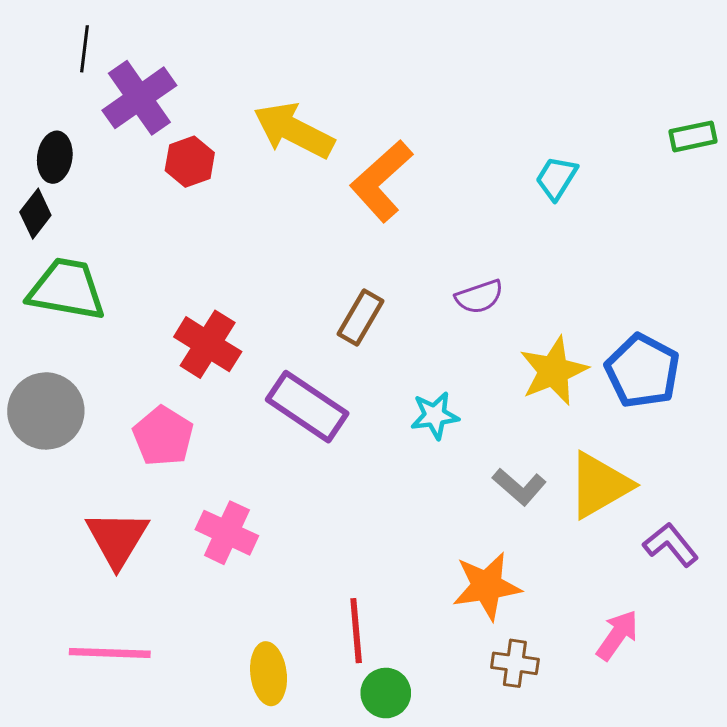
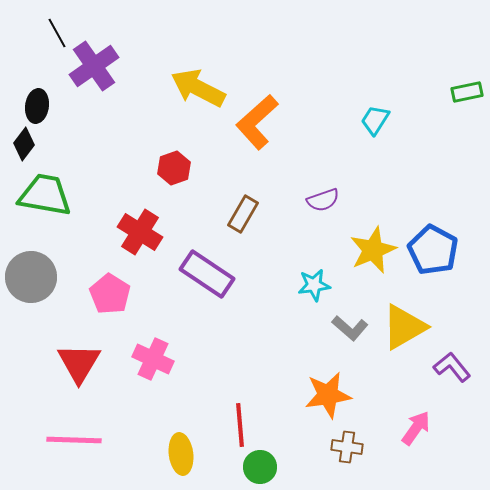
black line: (84, 49) -> (57, 33), turned -36
red hexagon: (190, 162) -> (174, 168), moved
cyan star: (435, 415) -> (314, 285), moved

